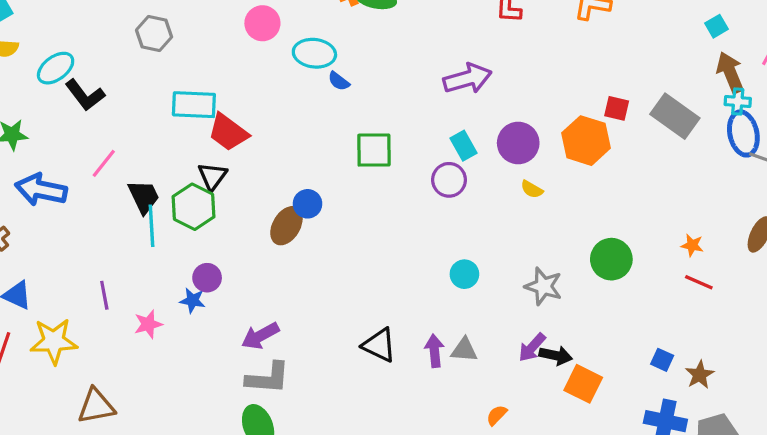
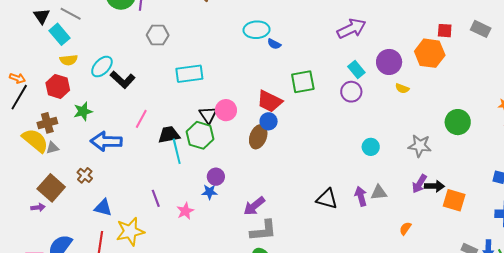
pink circle: (262, 23) -> (226, 110), moved
gray rectangle: (675, 116) -> (481, 29), size x0.7
red trapezoid: (228, 132) -> (270, 101), moved
black trapezoid: (144, 197) -> (169, 135), turned -65

